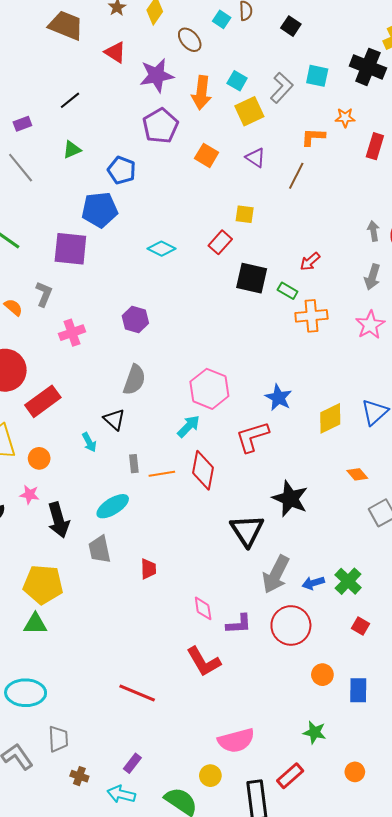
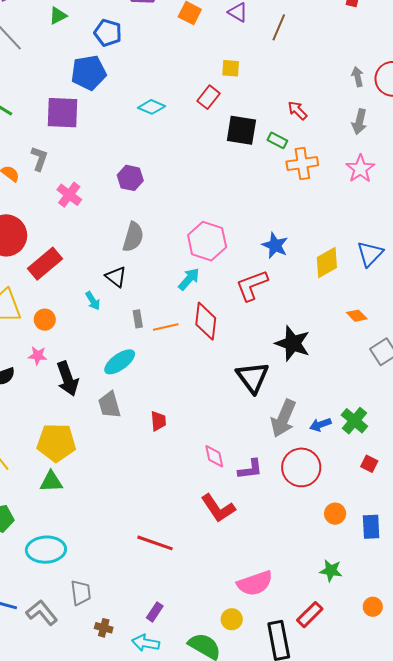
red arrow: (310, 262) -> (297, 110), turned 90
pink cross: (72, 333) -> (69, 195), turned -30

